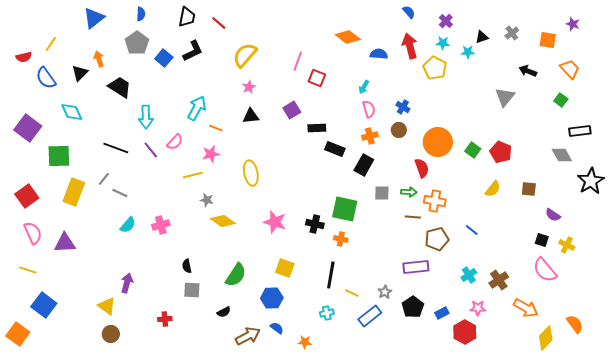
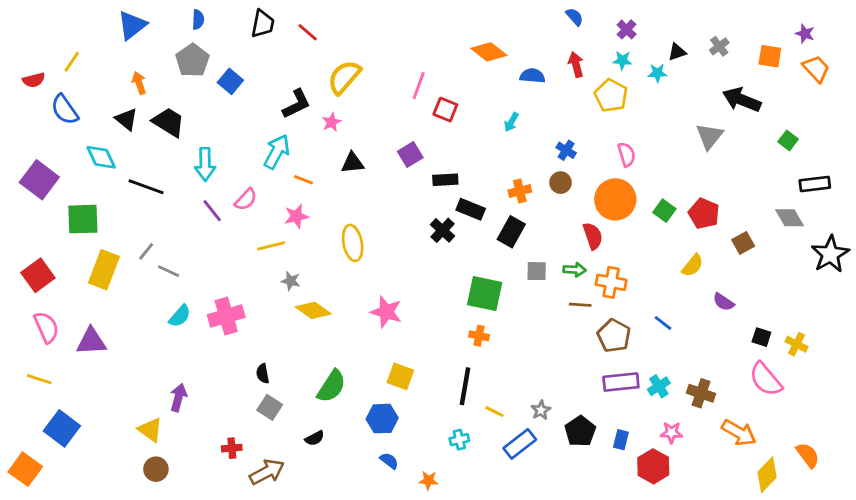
red arrow: (410, 46) -> (576, 65), size x0.7
black L-shape: (193, 51) -> (296, 104), moved
orange trapezoid: (570, 69) -> (816, 69), moved
black arrow: (528, 71) -> (742, 100), size x1.5
black triangle: (80, 73) -> (126, 119), moved, turned -36
pink star: (249, 87) -> (332, 122), moved
pink semicircle: (369, 109) -> (627, 154), moved
black line: (116, 148) -> (146, 187), moved
brown square: (529, 189) -> (743, 243), moved, turned -35
purple semicircle: (553, 215) -> (723, 302), moved
black cross: (315, 224) -> (443, 230), moved, turned 30
pink cross: (161, 225) -> (226, 316), size x1.4
brown pentagon: (437, 239) -> (614, 336), turned -30
purple rectangle: (416, 267) -> (621, 382), moved
brown cross: (499, 280) -> (701, 393), turned -36
gray square: (192, 290) -> (270, 407), turned 30
blue rectangle: (442, 313) -> (621, 440), turned -48
brown arrow: (248, 336) -> (267, 472), moved

